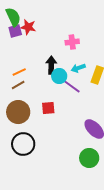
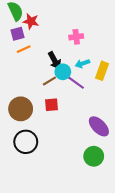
purple square: (15, 31) -> (18, 34), moved
black arrow: (51, 65) -> (55, 60), turned 150
orange line: (19, 72) -> (24, 49), moved
brown line: (18, 85) -> (49, 81), moved

